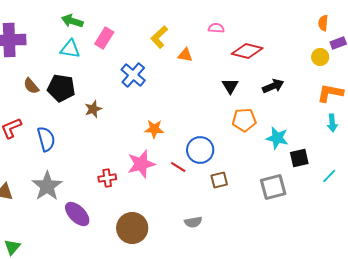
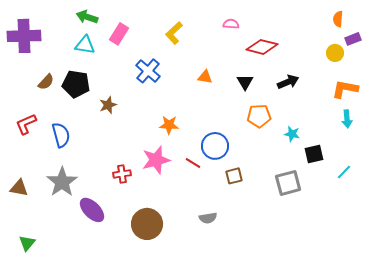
orange triangle: (185, 55) -> (205, 77), moved
brown semicircle: (31, 86) -> (46, 82), turned -96
cyan star: (277, 138) -> (292, 134), size x0.7

